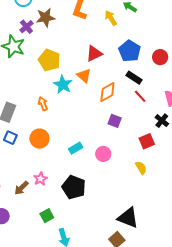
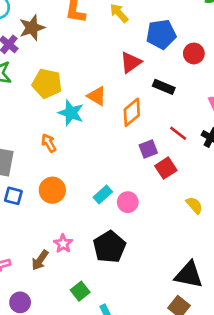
blue pentagon: (130, 51) -> (161, 34), moved, turned -30
red triangle: (94, 54) -> (131, 62), moved
red line: (140, 96) -> (178, 133), moved
purple square: (115, 121) -> (148, 149), turned -32
red square: (147, 141) -> (166, 168), moved
pink circle: (103, 154) -> (128, 202), moved
black pentagon: (74, 187) -> (109, 247), turned 30

